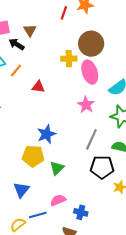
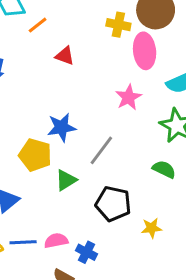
gray line: (91, 139) -> (101, 150), moved
black pentagon: (102, 167) -> (113, 204), moved
pink semicircle: (58, 200) -> (56, 241), moved

